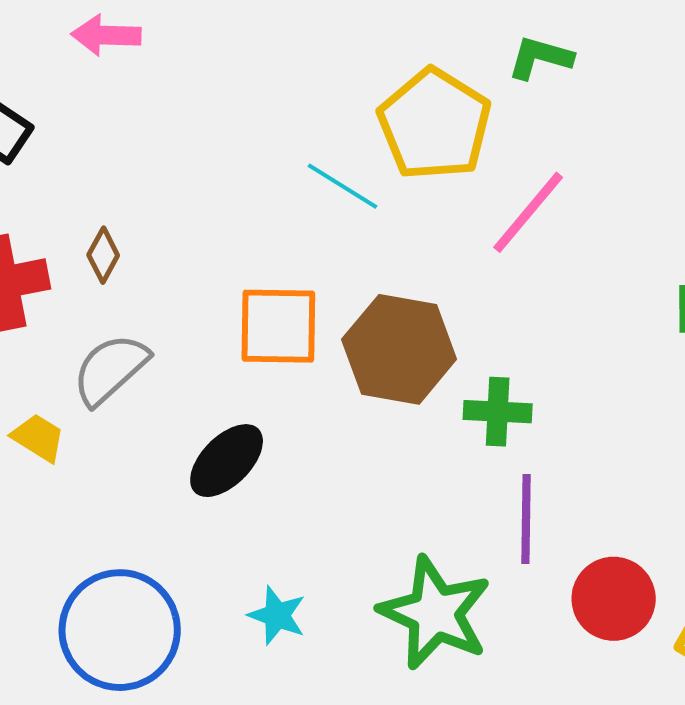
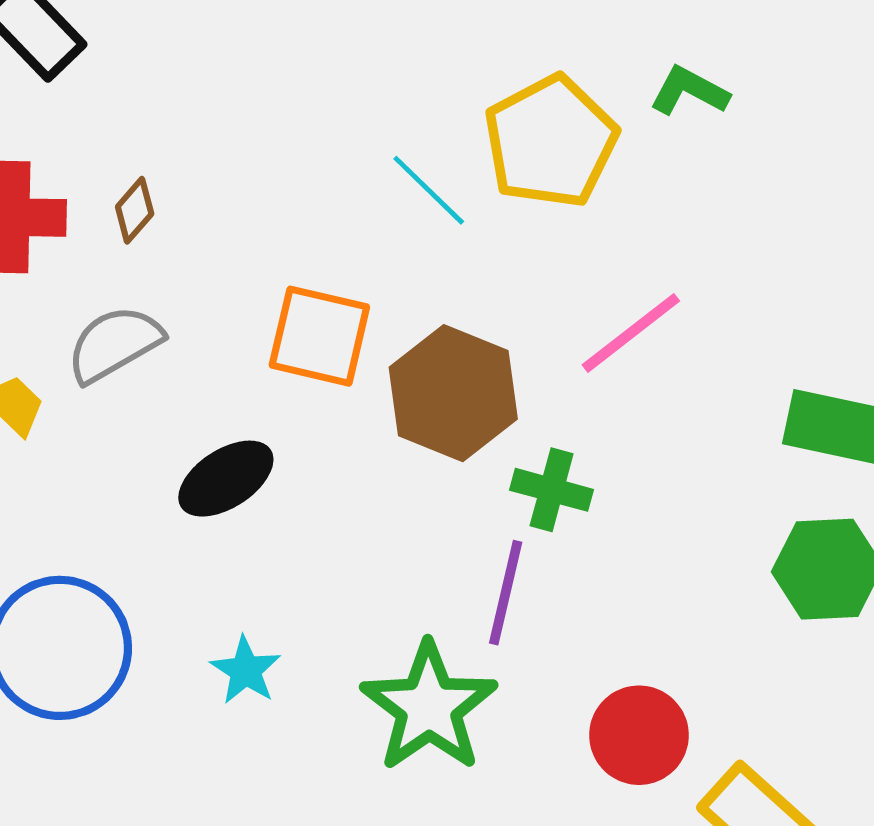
pink line: (528, 212) -> (631, 333), moved
purple line: (526, 519) -> (506, 593), moved

